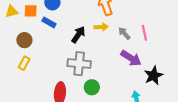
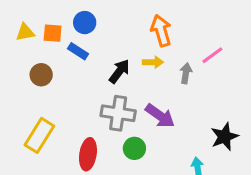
gray arrow: (124, 33) -> (186, 73), turned 48
pink line: (144, 33) -> (212, 55), moved, turned 63
purple arrow: (131, 58) -> (160, 116), moved
yellow rectangle: (24, 63) -> (39, 135), moved, size x1.6

